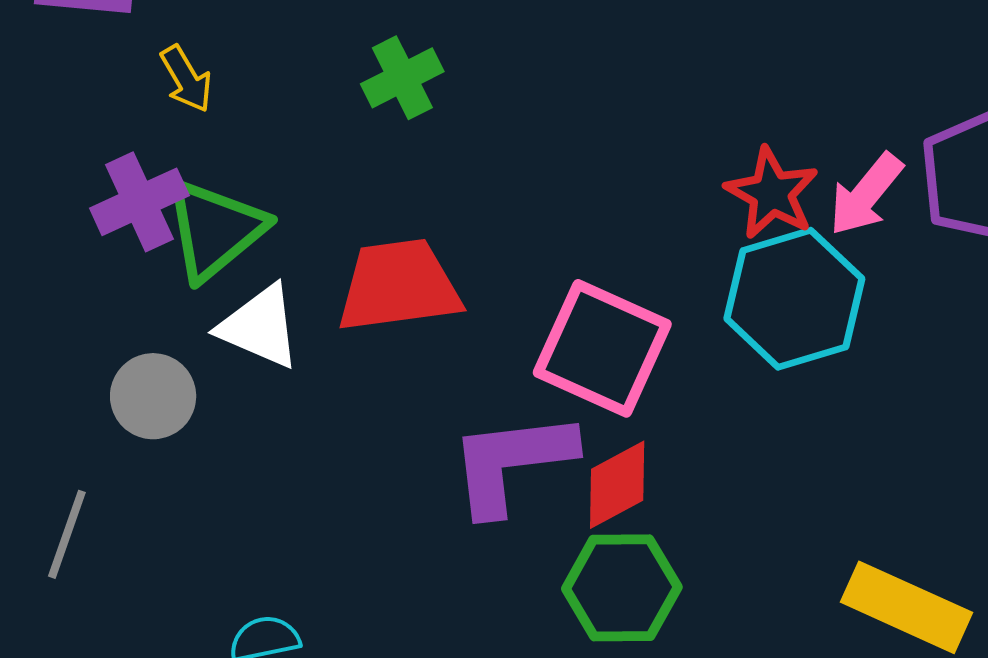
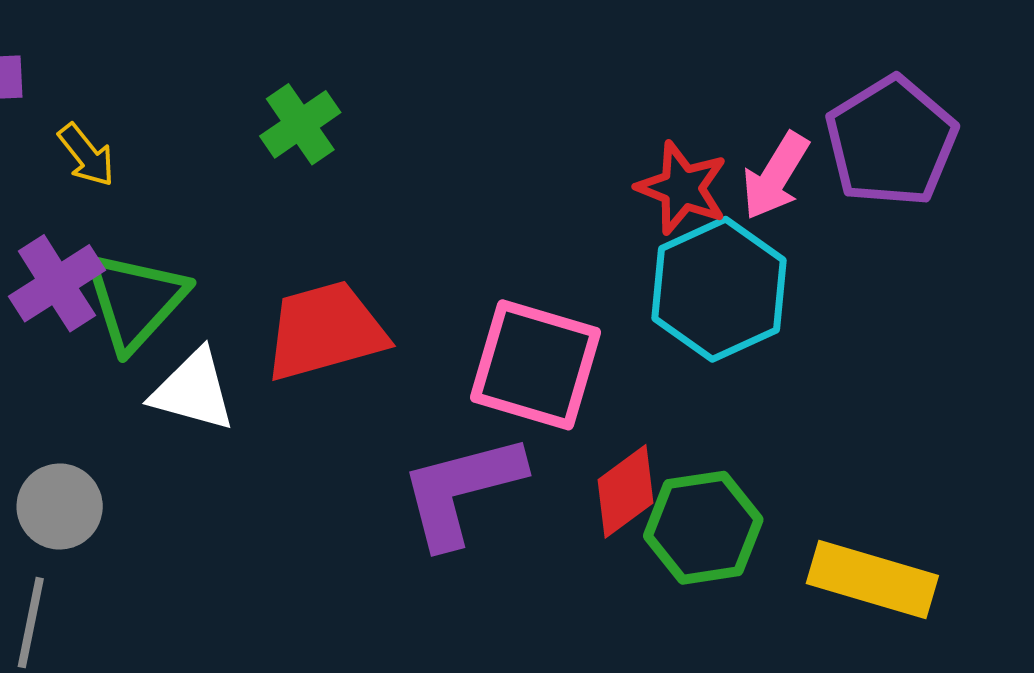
gray circle: (153, 396) -> (60, 507), moved
red diamond: (617, 485) -> (626, 491), moved
green hexagon: (622, 588) -> (703, 528), moved

